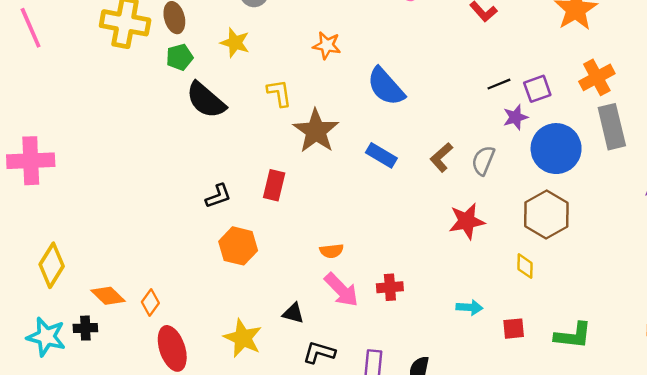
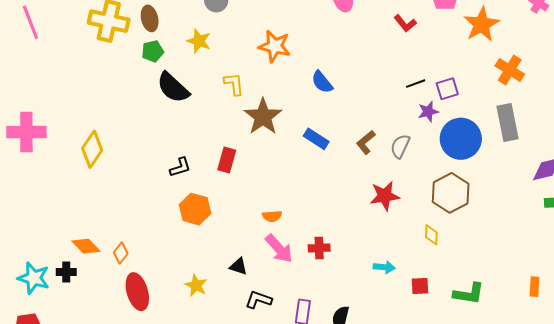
orange star: (327, 45) -> (275, 46), size x1.4
orange cross: (597, 77) -> (510, 70), moved, turned -32
blue semicircle: (386, 87) -> (322, 82), size x0.7
yellow diamond: (52, 265) -> (92, 149), moved
yellow star: (243, 338) -> (196, 285), size x0.7

